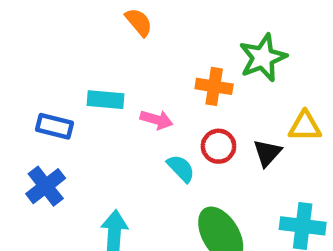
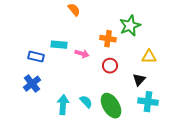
black triangle: (267, 153) -> (139, 80), moved
cyan semicircle: (181, 168) -> (86, 102), moved

